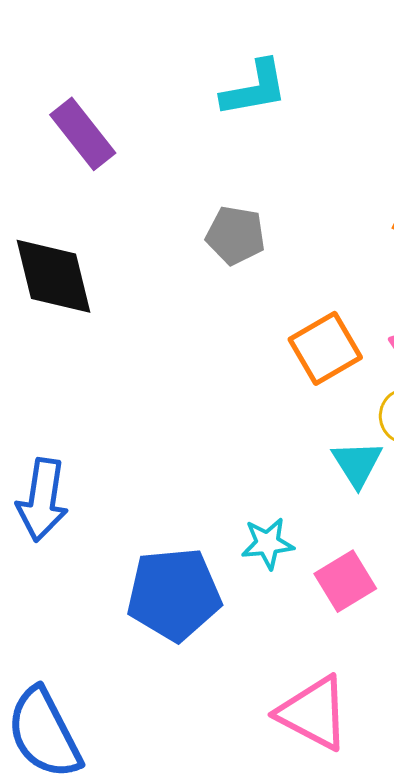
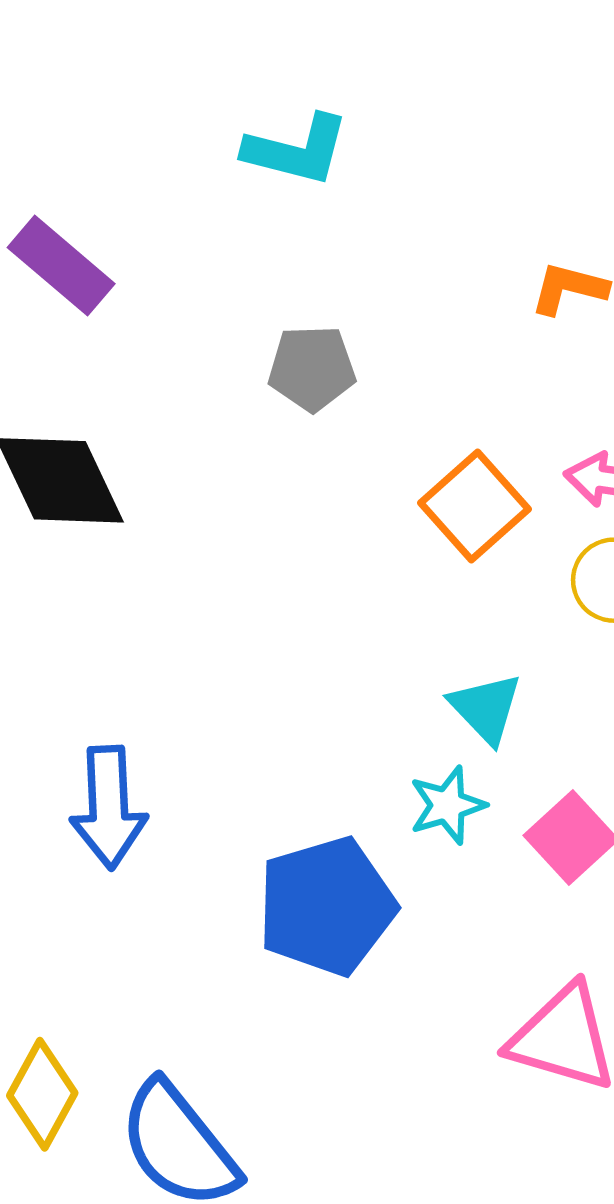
cyan L-shape: (254, 88) -> (297, 150), turned 36
cyan triangle: (357, 464) -> (486, 708), moved

